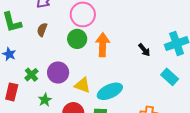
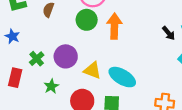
black arrow: (144, 50) -> (169, 33), moved
cyan ellipse: (110, 91) -> (122, 77), turned 55

